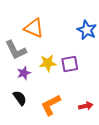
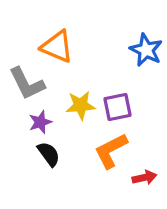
black semicircle: (20, 98) -> (49, 154), moved
orange L-shape: (51, 105) -> (111, 151), moved

